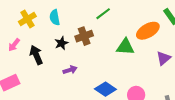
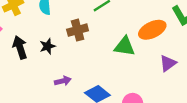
black star: (61, 43) -> (47, 46), moved
purple arrow: (70, 70) -> (63, 81), moved

